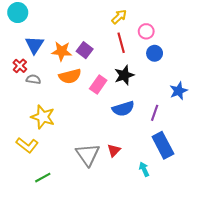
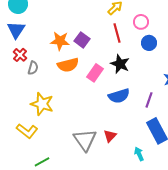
blue triangle: (34, 45) -> (16, 30), moved
black star: (124, 75) -> (120, 64), turned -30
gray semicircle: (33, 79) -> (33, 68), turned 96

